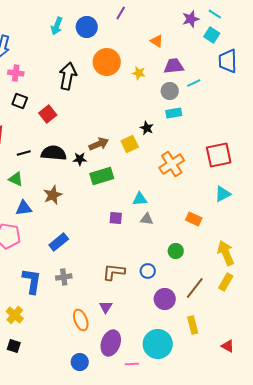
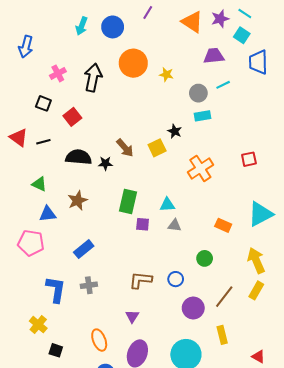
orange triangle: (157, 41) -> (192, 22), moved, size x1.6
purple trapezoid: (174, 66) -> (214, 56), moved
pink cross: (16, 73) -> (58, 73), moved, turned -35
brown arrow: (99, 144) -> (125, 148), turned 72
black line: (24, 153) -> (43, 142), moved
red square: (219, 155) -> (249, 159), size x0.6
green rectangle: (102, 176) -> (128, 202), moved, turned -60
cyan triangle: (223, 194) -> (260, 214), moved, size x1.5
orange ellipse: (81, 320) -> (99, 340), moved
black square: (14, 346) -> (56, 350), moved

